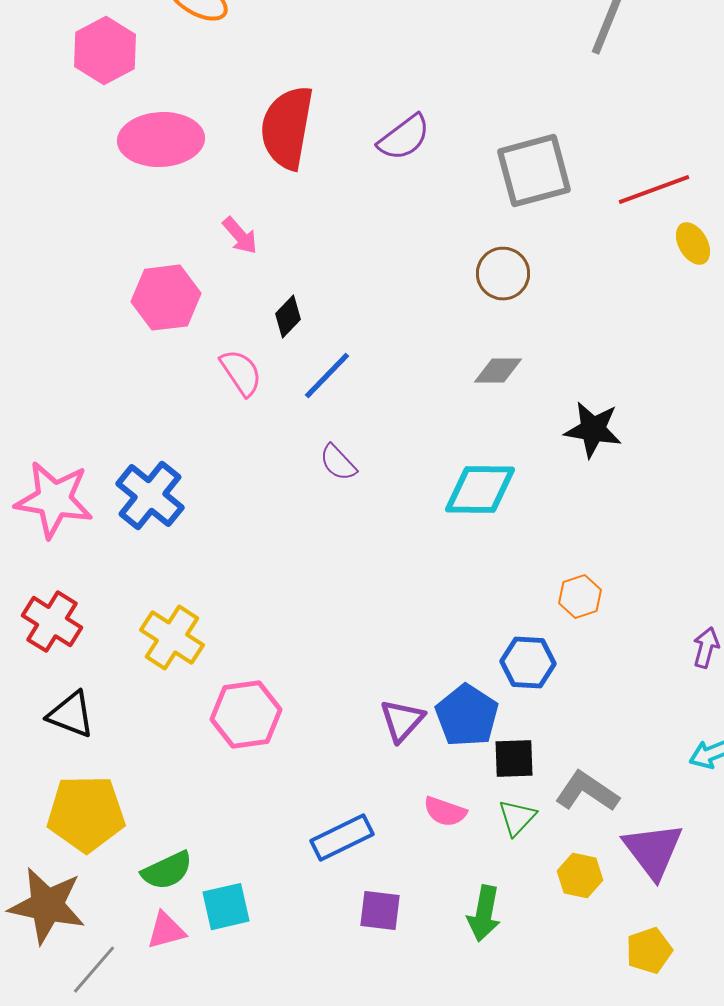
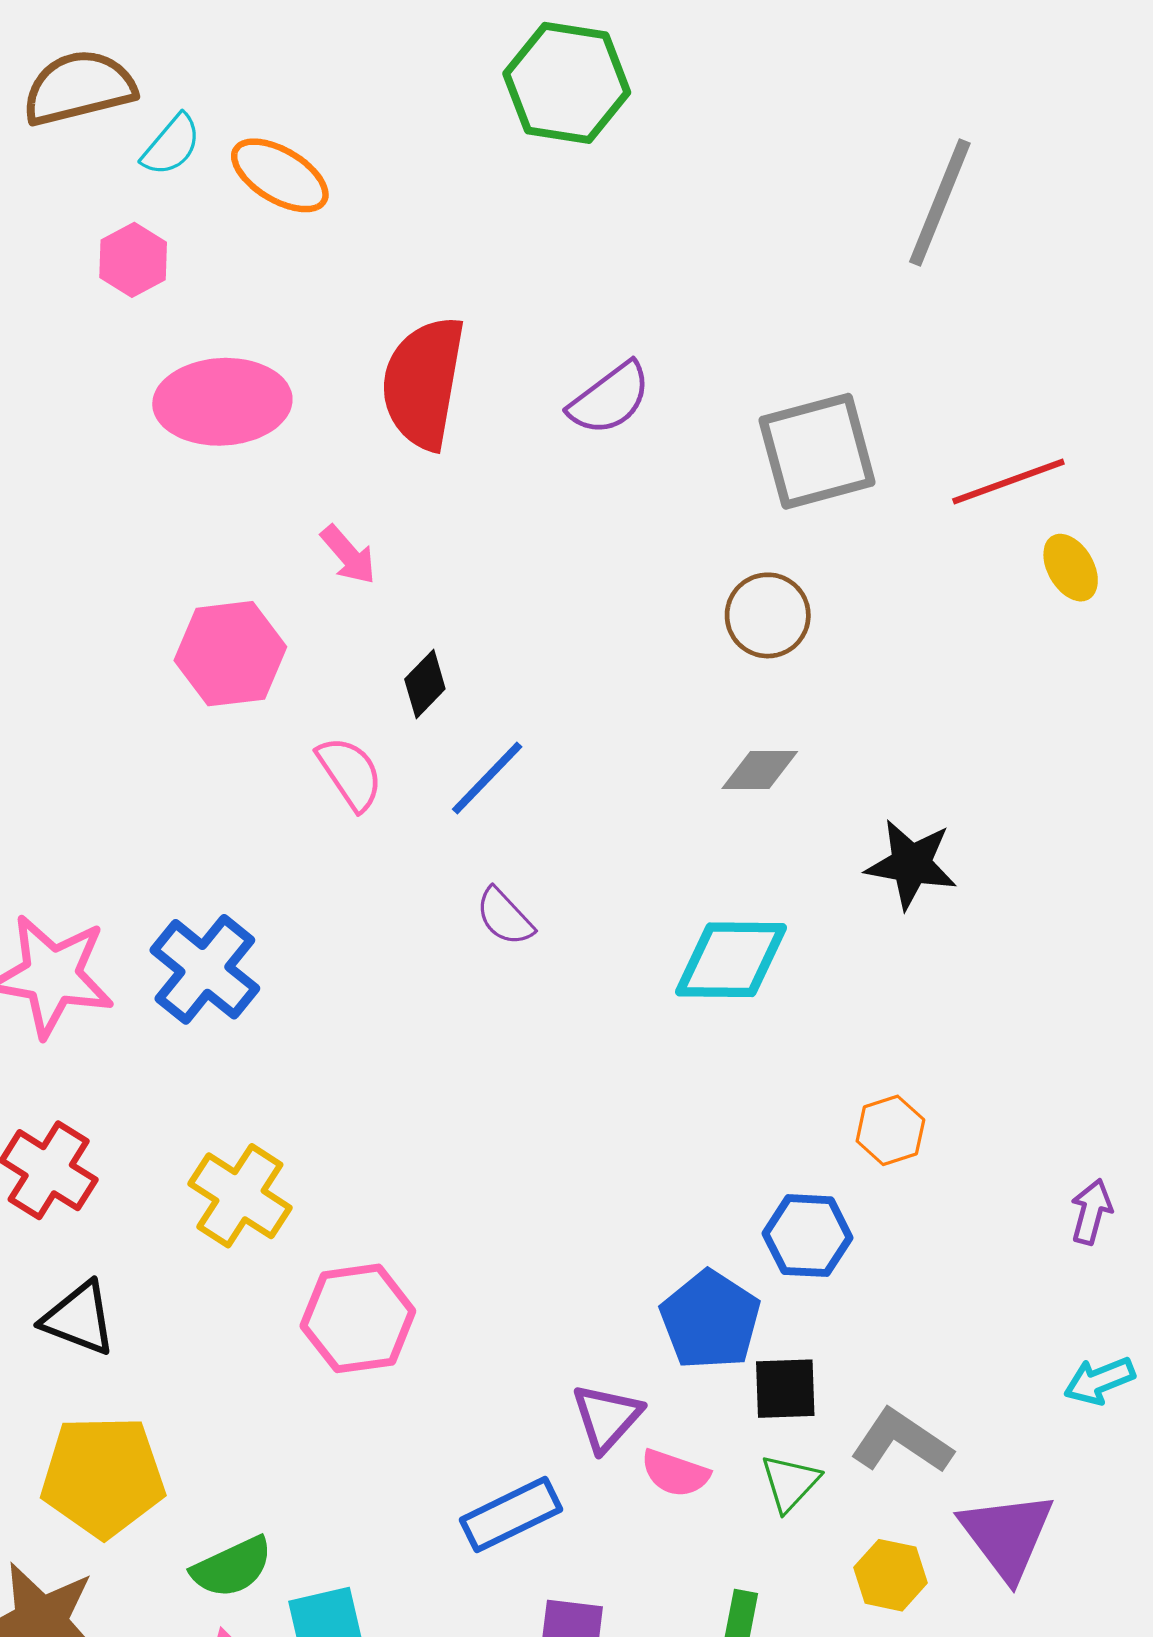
pink hexagon: (105, 51) -> (133, 260), size x0.7
purple triangle: (402, 721) -> (607, 1417), moved

